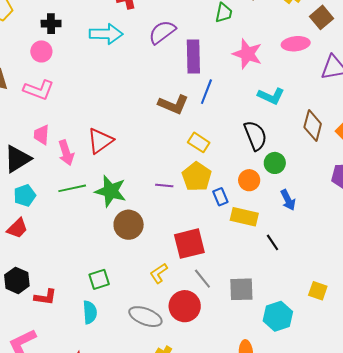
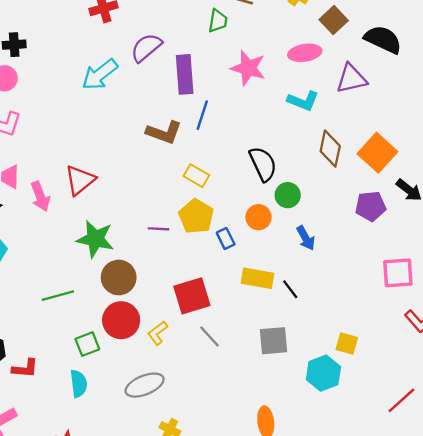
cyan arrow: (106, 34) -> (100, 74), moved, turned 144
cyan L-shape: (271, 96) -> (303, 101), moved
green line: (72, 188) -> (58, 296), moved
yellow rectangle: (244, 217) -> (258, 278), moved
gray square: (241, 289) -> (273, 341), moved
red circle: (185, 306) -> (121, 320), moved
cyan hexagon: (278, 316) -> (323, 373), moved
gray ellipse: (145, 317) -> (145, 385), turned -40

